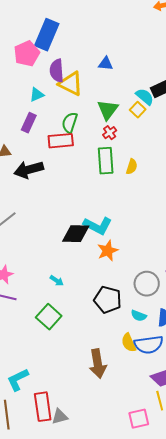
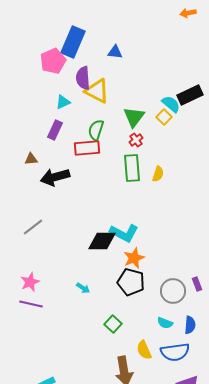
blue triangle: (106, 64) -> (115, 52), moved
black pentagon: (108, 300) -> (131, 282), moved
green square: (49, 317) -> (113, 324), moved, size x0.7
yellow semicircle: (129, 343) -> (144, 350), moved

